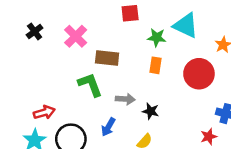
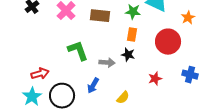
brown rectangle: (107, 58) -> (100, 16), moved
black star: (151, 111) -> (128, 55), moved
red star: (209, 137) -> (155, 79), moved

